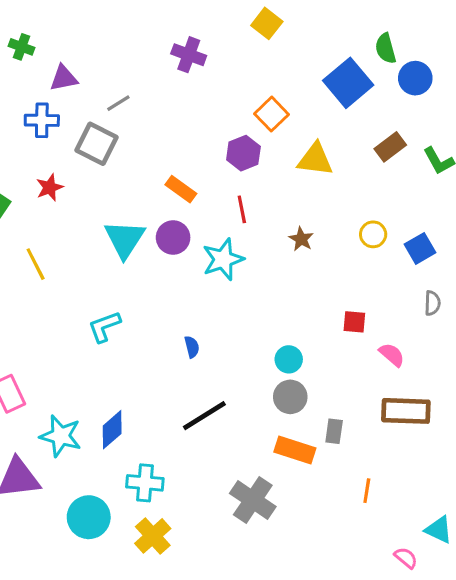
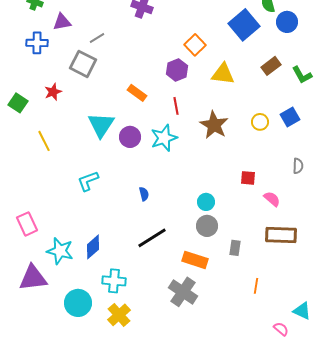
blue cross: (42, 120) -> (37, 43), moved
purple circle: (173, 238) -> (130, 137), moved
brown star: (301, 239) -> (214, 125), size x1.8
blue square: (420, 248) -> (290, 117), moved
orange rectangle: (295, 450) -> (195, 260), moved

